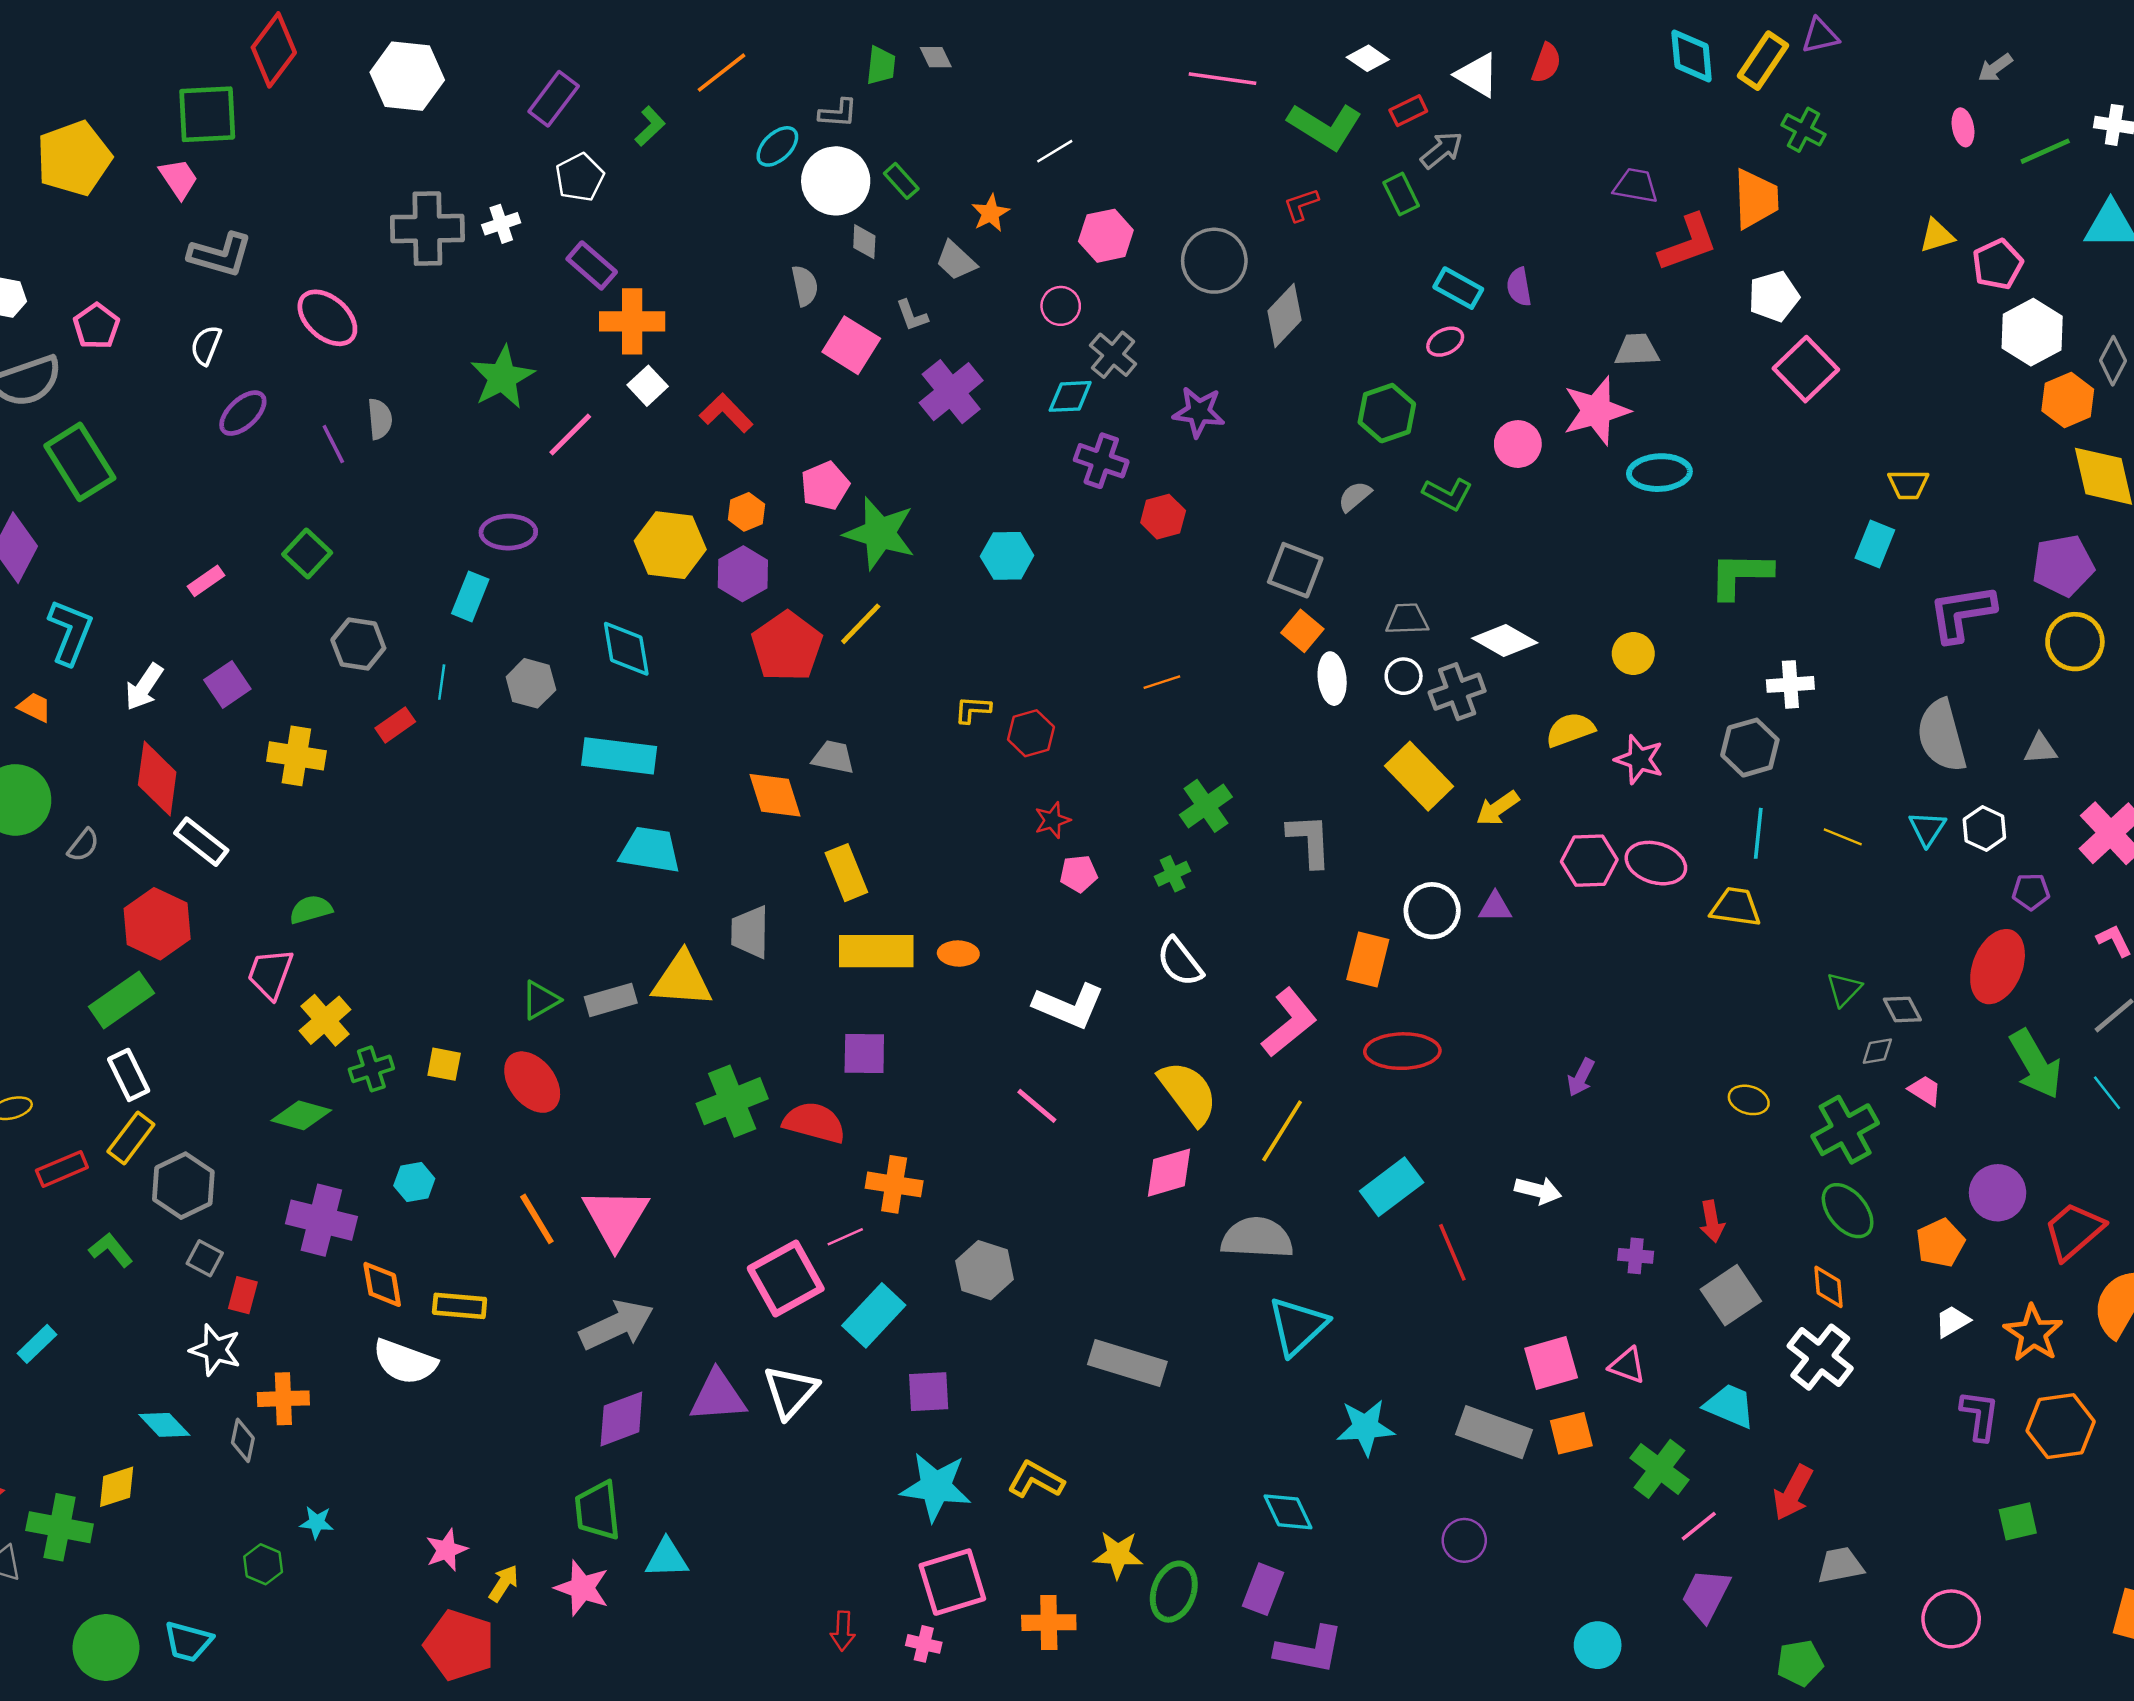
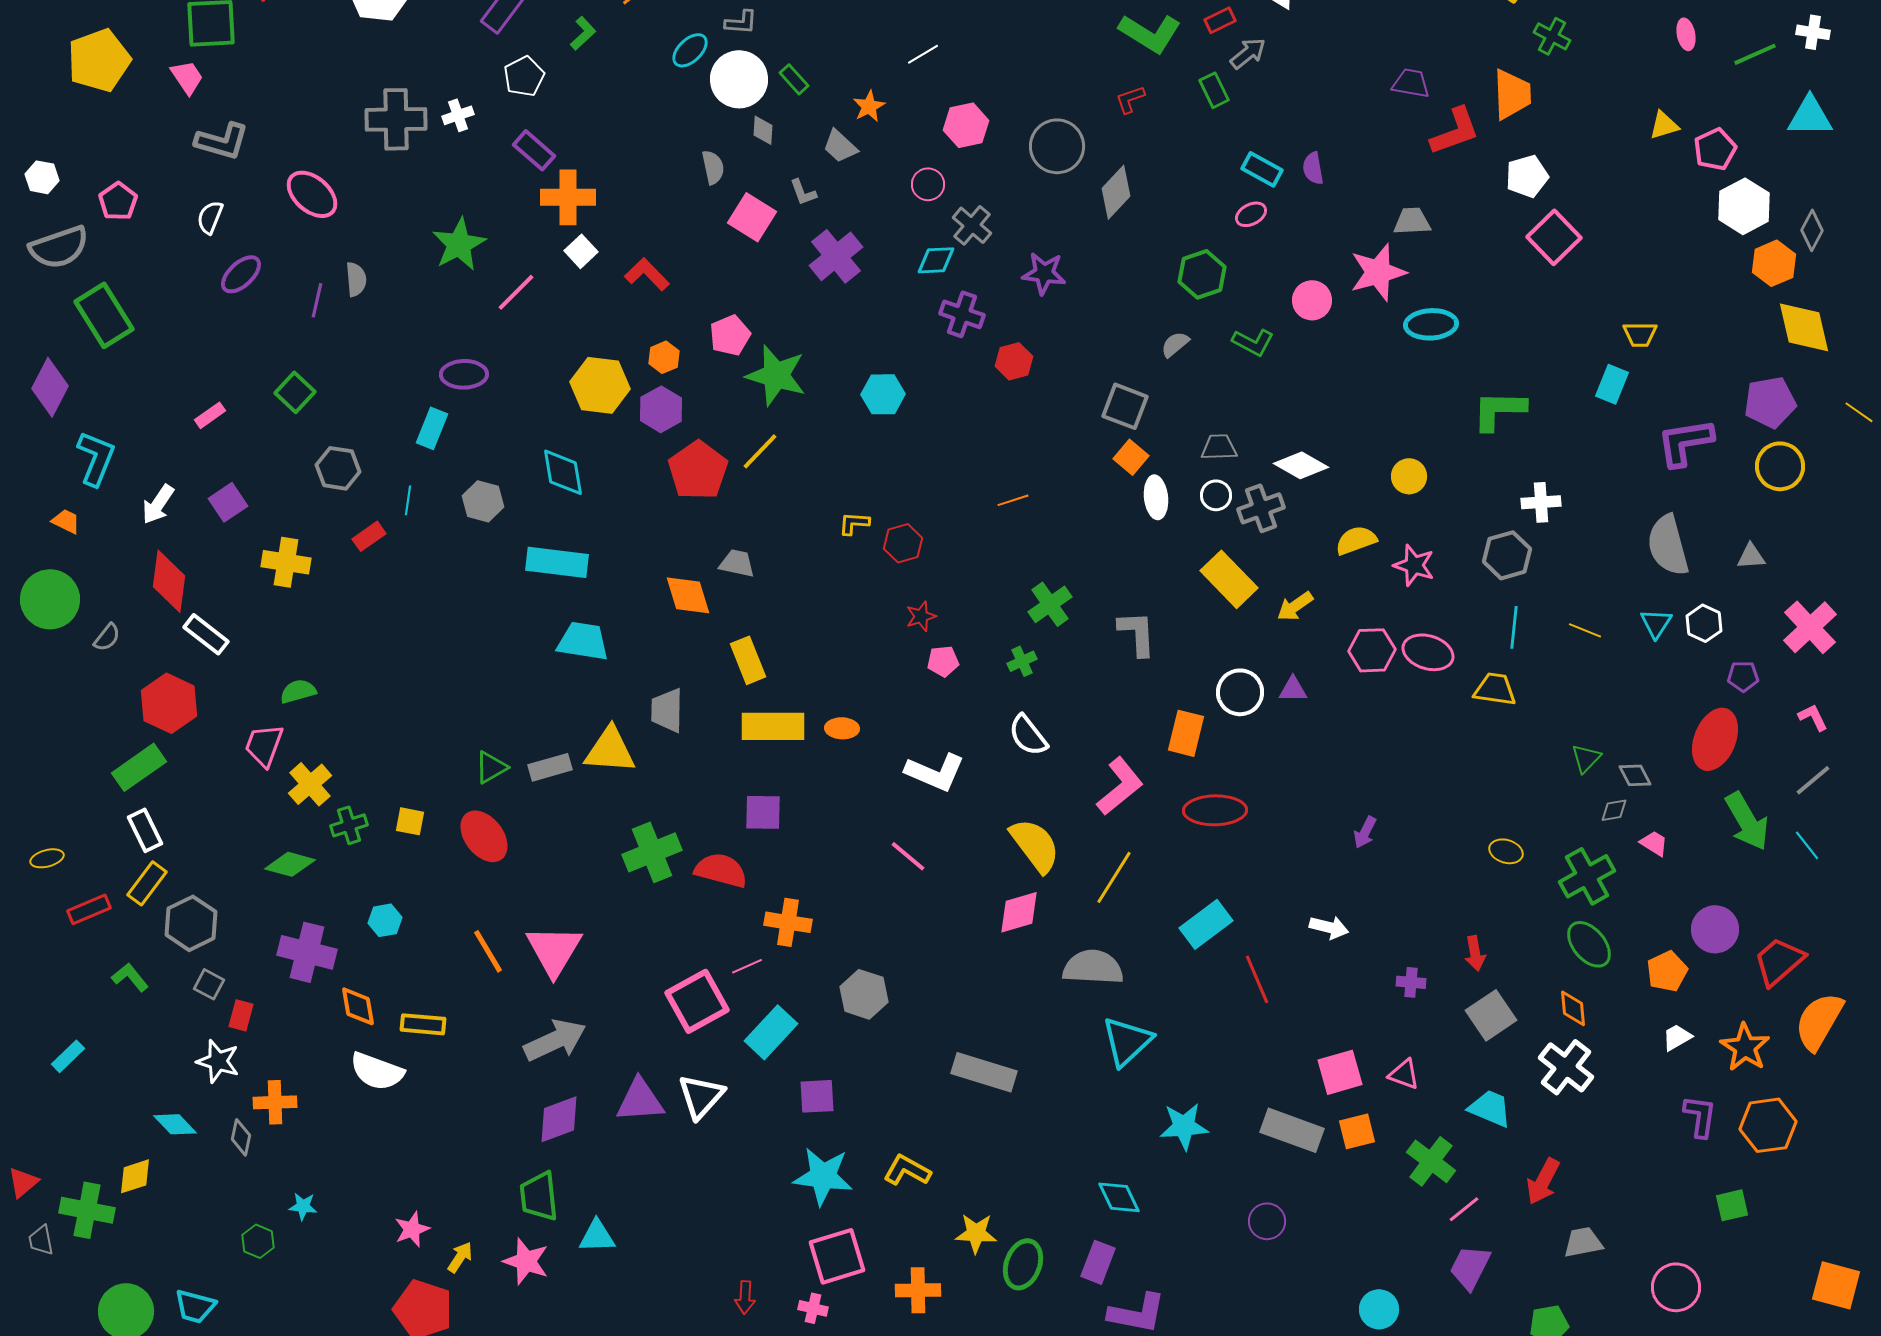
purple line: (333, 444) -> (317, 300), turned 40

